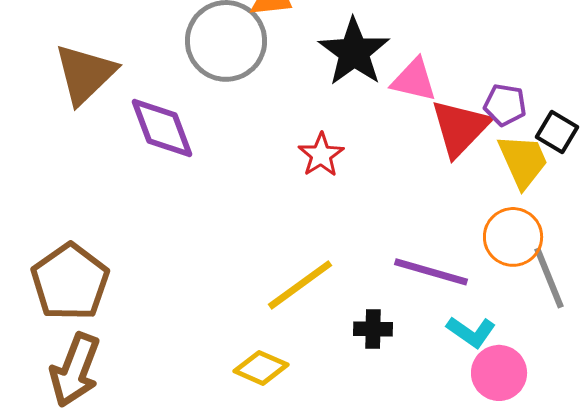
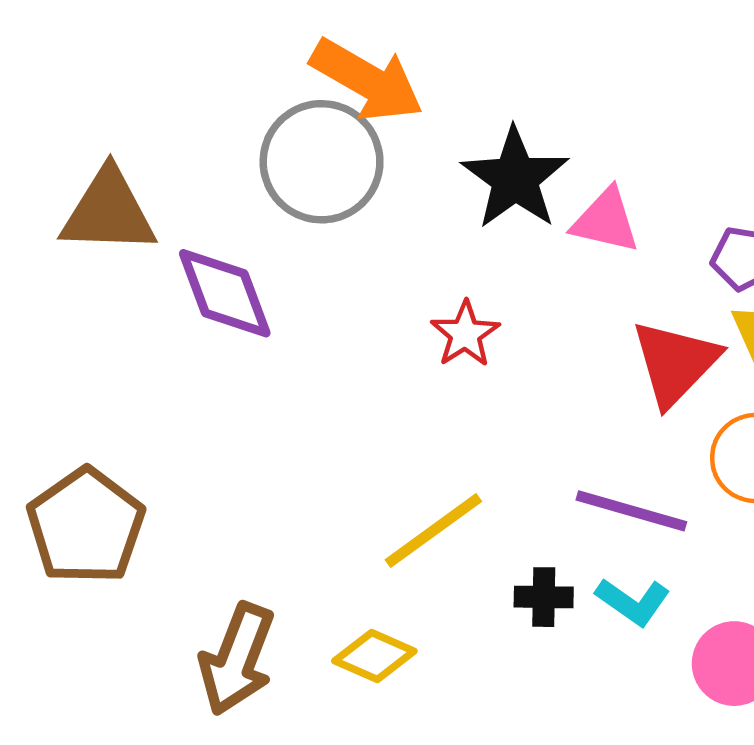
brown triangle: (85, 74) -> (108, 212), turned 46
red triangle: (460, 128) -> (675, 363), moved
cyan L-shape: (471, 332) -> (633, 602), moved
brown arrow: (75, 370) -> (237, 659), moved

